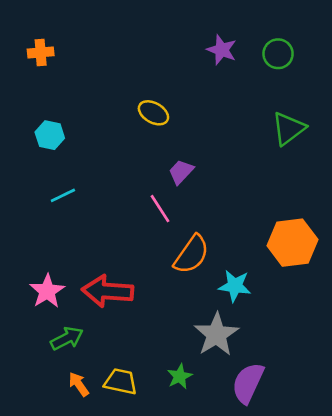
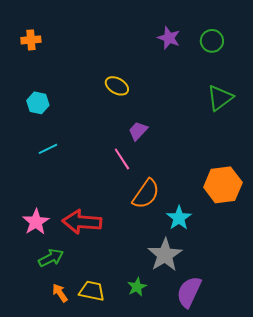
cyan star: (235, 286) -> (179, 218), turned 30

